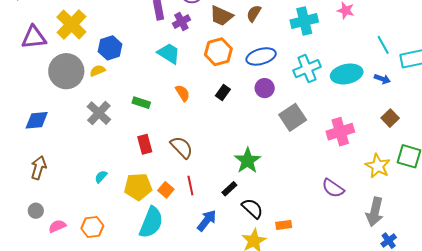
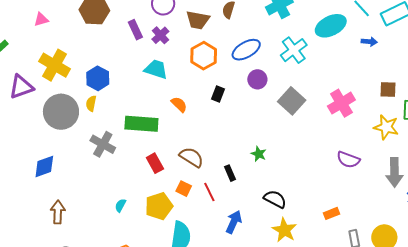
yellow semicircle: (98, 71) -> (91, 103), turned -42
cyan ellipse: (347, 74) -> (331, 26), moved
green rectangle: (141, 103) -> (141, 124), size x1.8
brown square: (390, 118) -> (388, 90), moved, turned -30
green star: (248, 161) -> (259, 154), size x0.6
black rectangle: (229, 189) -> (230, 173), moved, turned -56
orange square: (166, 190) -> (184, 189), moved
orange rectangle: (284, 225) -> (332, 213), moved

